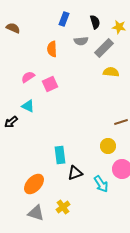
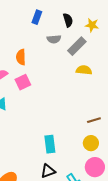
orange semicircle: (52, 49) -> (21, 57), moved
yellow circle: (108, 146) -> (91, 143), moved
cyan rectangle: (60, 155) -> (50, 144), moved

